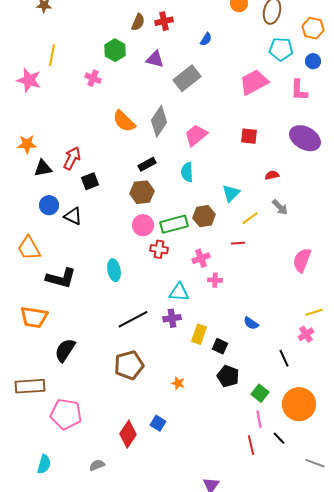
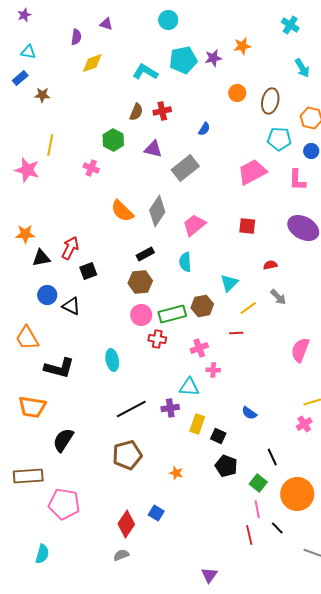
cyan triangle: (179, 292) -> (189, 387), moved
black line: (284, 358) -> (272, 457), moved
gray semicircle: (97, 465) -> (121, 555), moved

